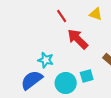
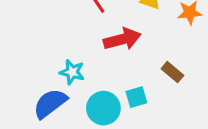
red arrow: (78, 39) -> (122, 39), turned 120

